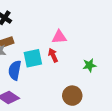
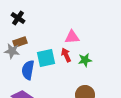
green star: (89, 65) -> (85, 60), moved

